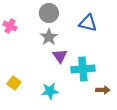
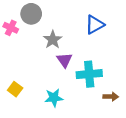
gray circle: (49, 13) -> (31, 14), moved
blue triangle: (88, 23) -> (95, 25), turned -42

